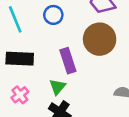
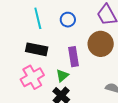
pink cross: (20, 95) -> (32, 77), size x1.6

